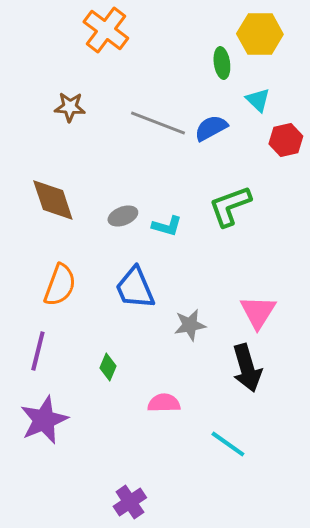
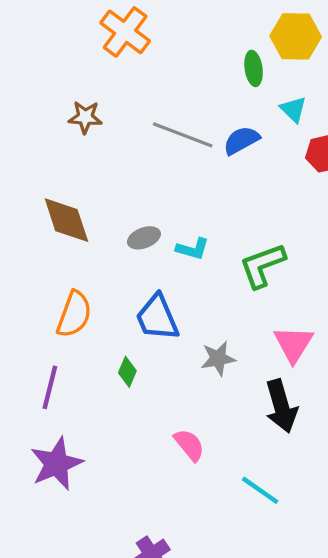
green L-shape: (230, 206) -> (262, 266), moved
green diamond: (108, 367) -> (127, 372), moved
pink semicircle: (164, 403) -> (189, 445), turned 52

